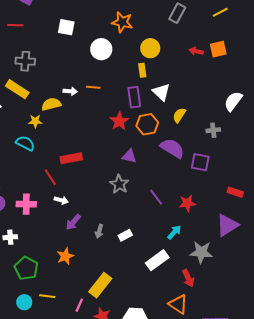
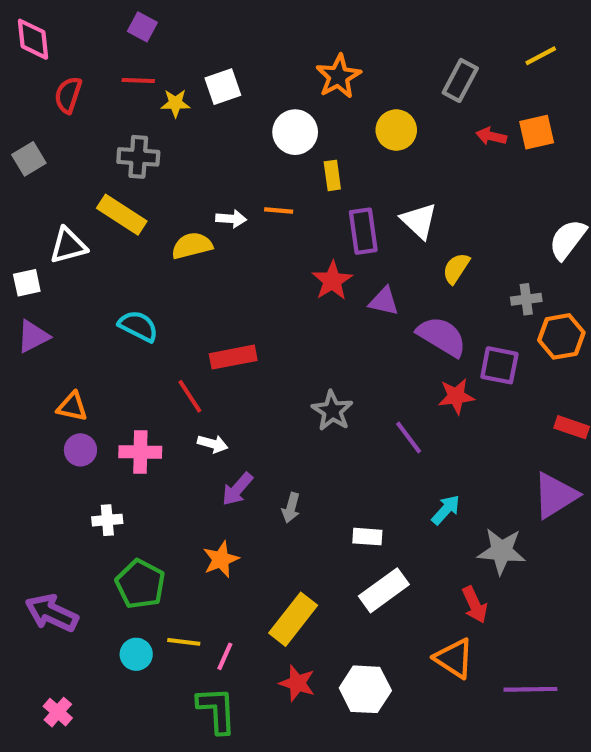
gray rectangle: (177, 13) -> (460, 80), moved
orange star: (122, 22) -> (338, 76), turned 30
red line: (15, 25) -> (138, 80), moved
white square: (66, 27) -> (223, 87), turned -30
yellow rectangle: (142, 70) -> (332, 175), moved
yellow star: (35, 121) -> (175, 103), moved
orange hexagon: (147, 124) -> (561, 336), moved
purple triangle: (129, 156) -> (384, 301), moved
red star: (187, 203) -> (456, 396), moved
white rectangle: (125, 235) -> (367, 537), moved, turned 32
white rectangle: (157, 260) -> (384, 590), moved
pink line: (79, 305) -> (225, 656), moved

